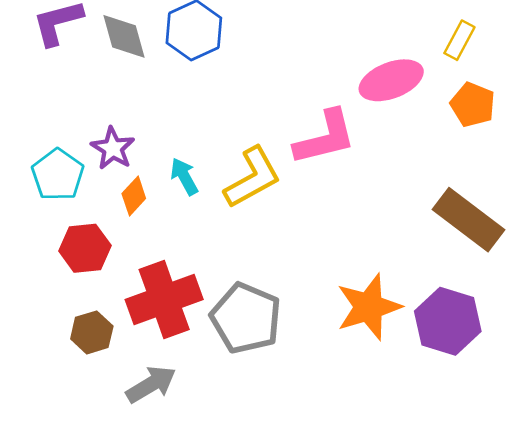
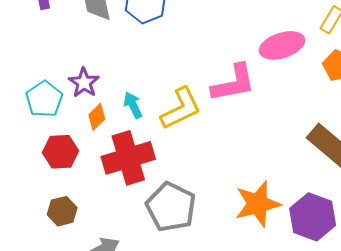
red cross: (164, 300) -> (128, 158), moved

